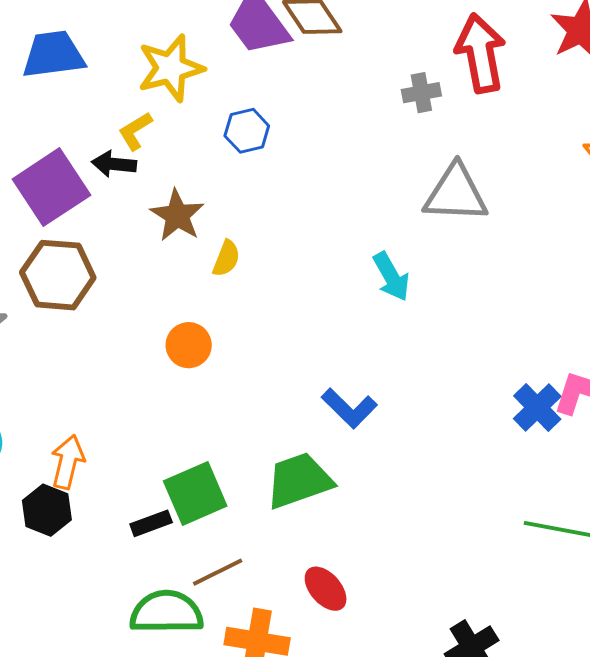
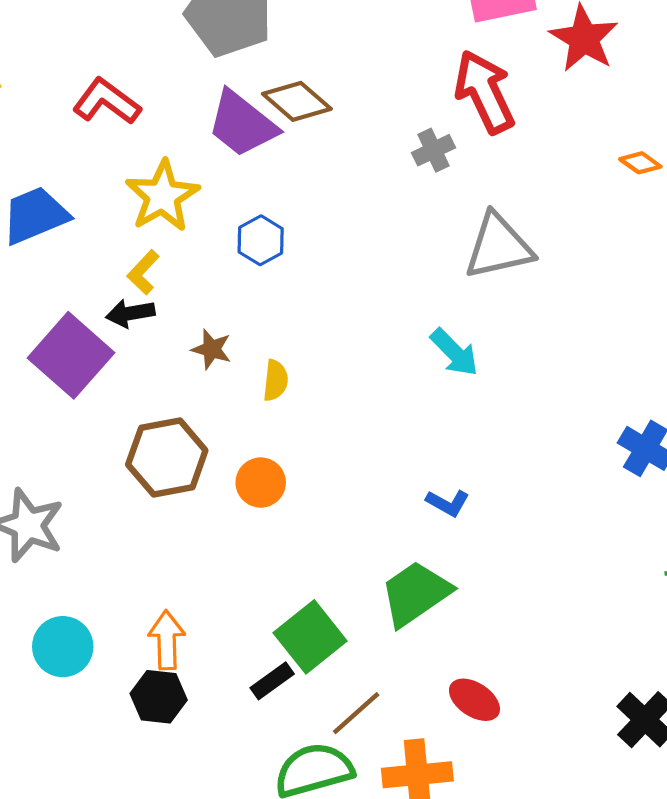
brown star: (177, 215) -> (212, 349), size x0.7
brown hexagon: (58, 275) -> (167, 457), moved
blue L-shape: (349, 408) -> (448, 503), size x0.7

